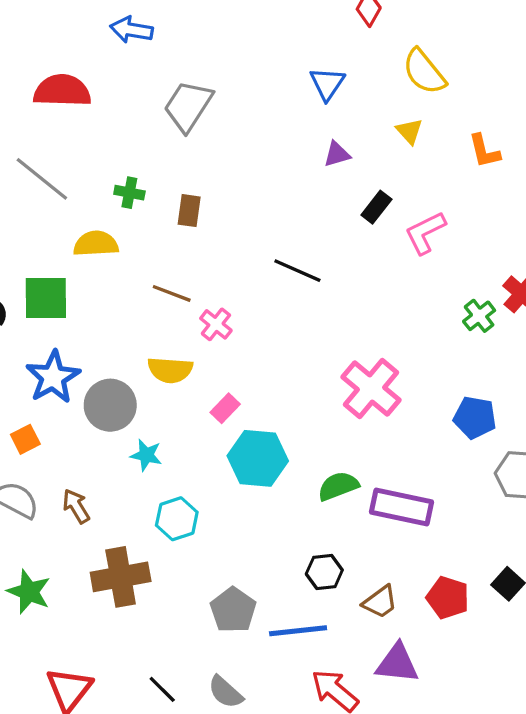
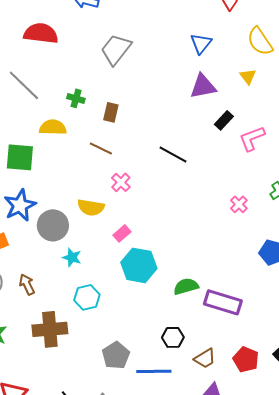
purple triangle: (337, 154) -> (203, 86), size x1.6
brown line: (172, 293) -> (101, 148), moved
pink cross: (371, 389) -> (239, 204), moved, size x0.5

